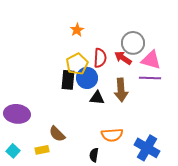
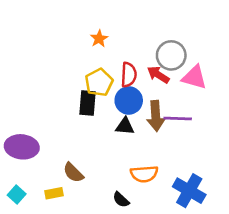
blue circle: (87, 78) -> (129, 100), moved
purple line: (150, 78) -> (178, 119), moved
black semicircle: (94, 155) -> (121, 200), turned -56

